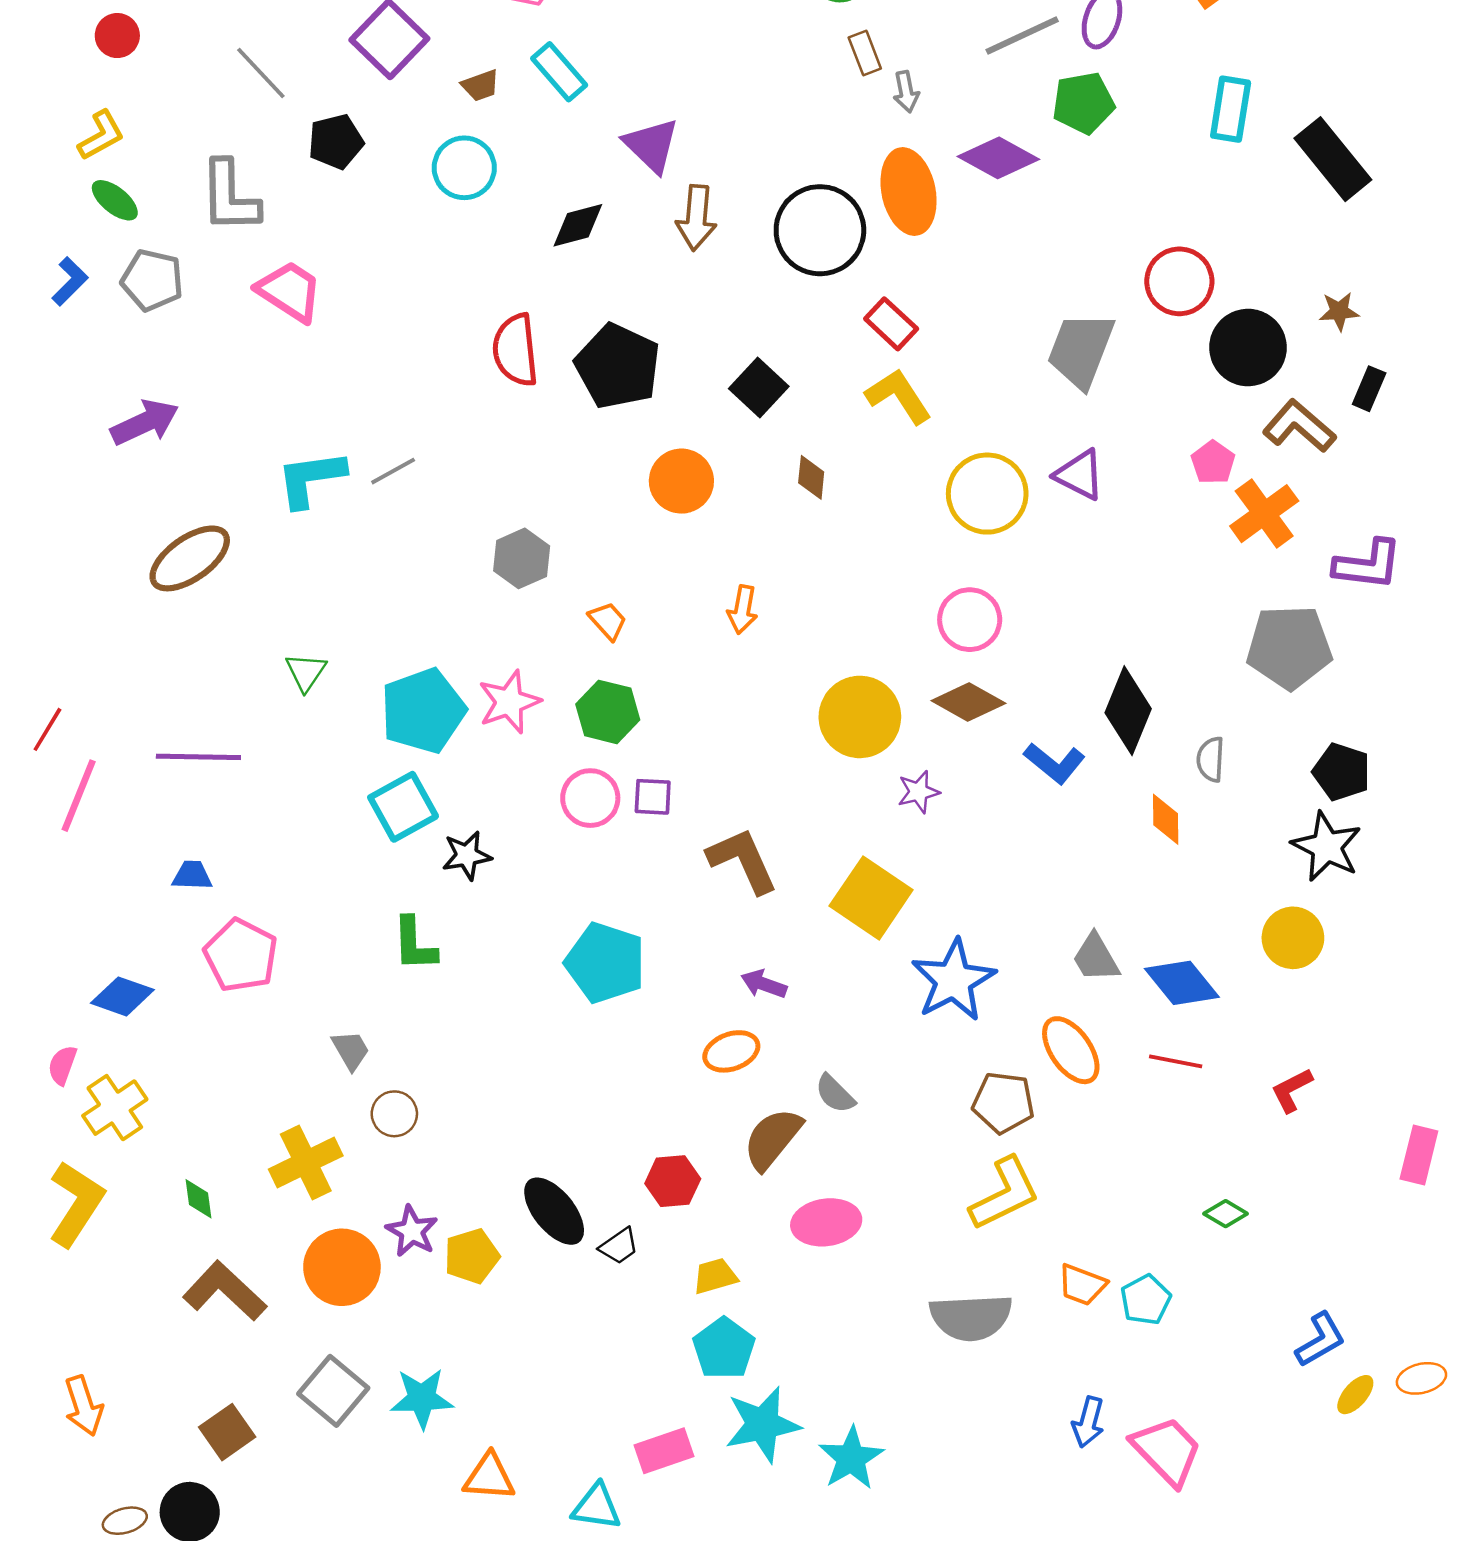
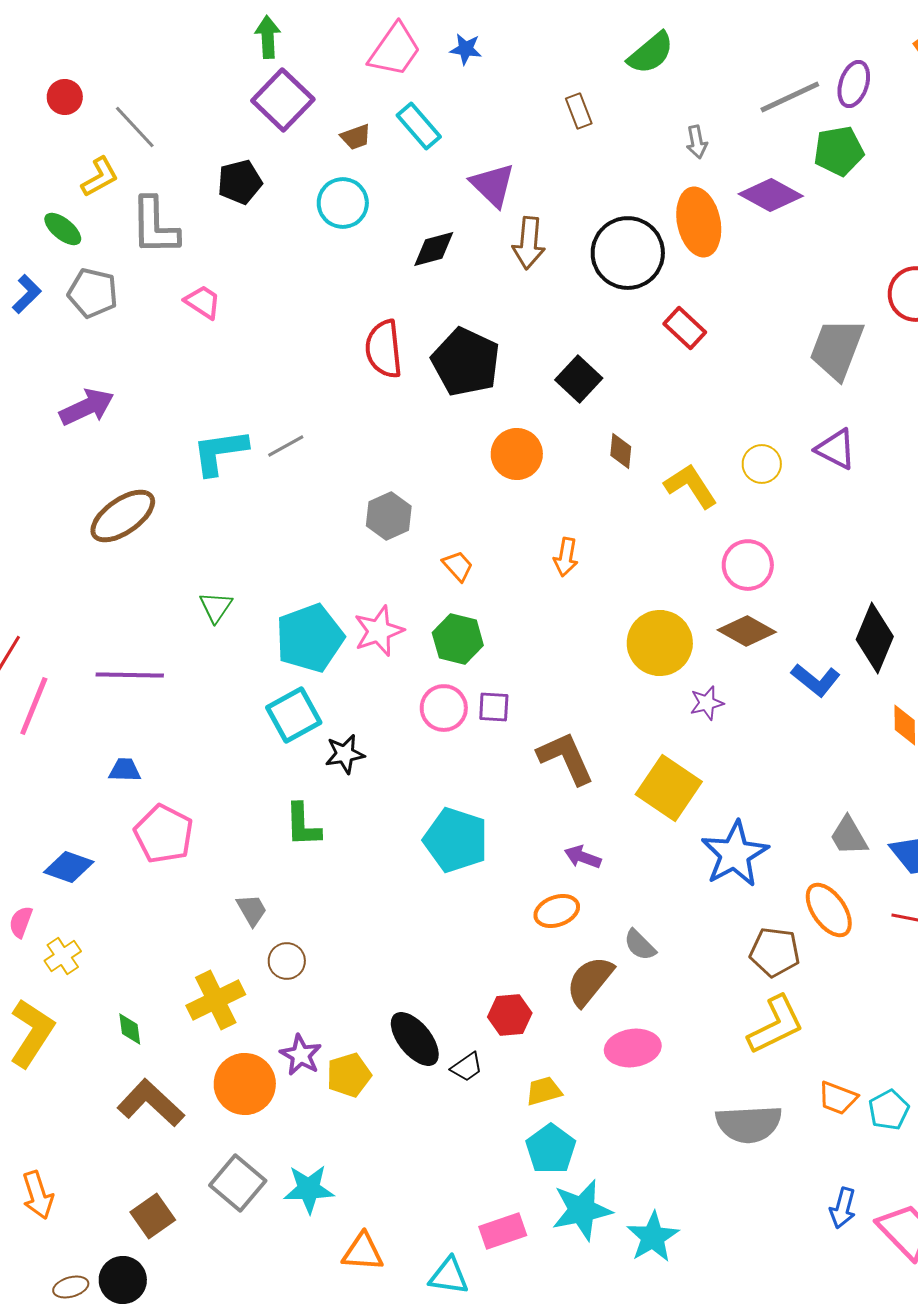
brown rectangle: (865, 53) -> (579, 111), moved
gray line: (261, 73) -> (135, 127), moved
yellow L-shape: (101, 135) -> (100, 177), moved
pink trapezoid: (290, 291) -> (203, 302), size x0.7
yellow L-shape: (899, 396) -> (691, 486), moved
yellow circle: (987, 494) -> (762, 464), size x0.6
yellow cross: (115, 1108) -> (63, 956), size x0.7

